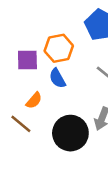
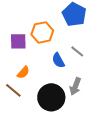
blue semicircle: (57, 78) -> (58, 60), moved

